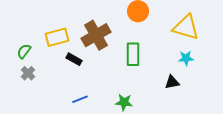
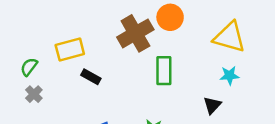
brown cross: (96, 35) -> (135, 33), moved
black triangle: (172, 82) -> (212, 105), turned -35

